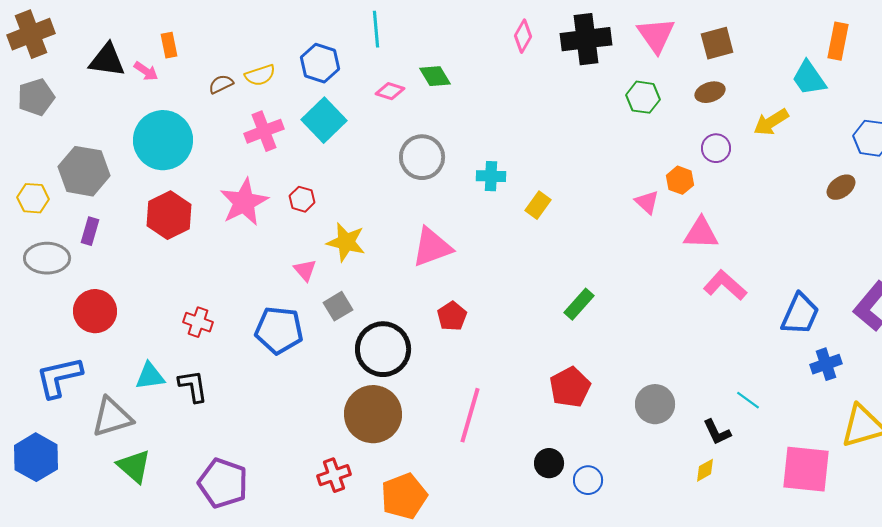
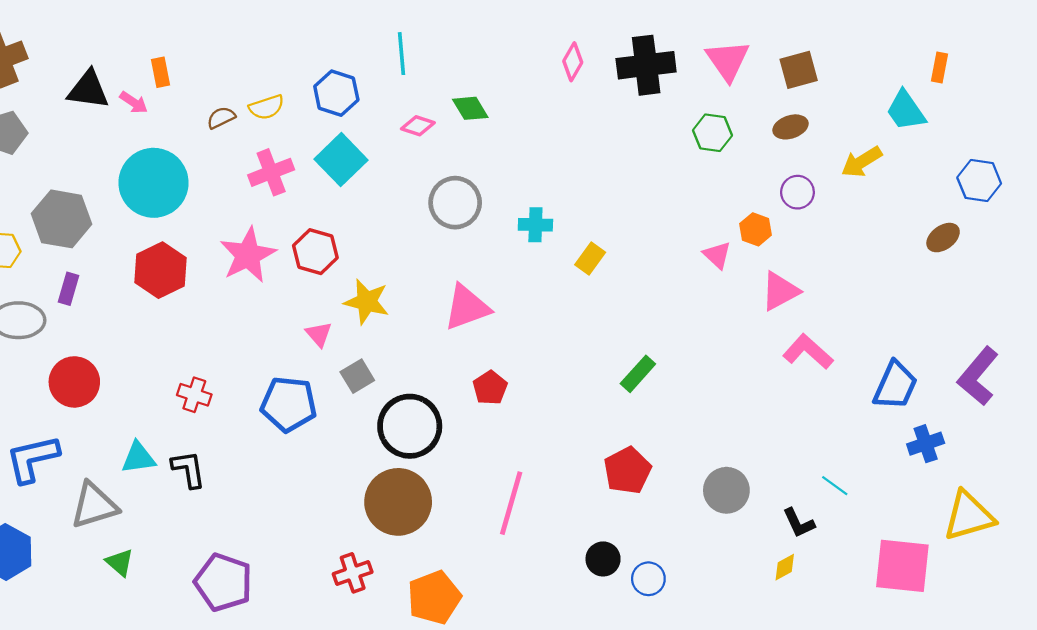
orange rectangle: (838, 41) -> (940, 68), size x0.7
red hexagon: (302, 199) -> (315, 252), size x1.5
pink triangle: (701, 233) -> (780, 291), turned -30
green triangle: (134, 466) -> (120, 562), size x0.7

